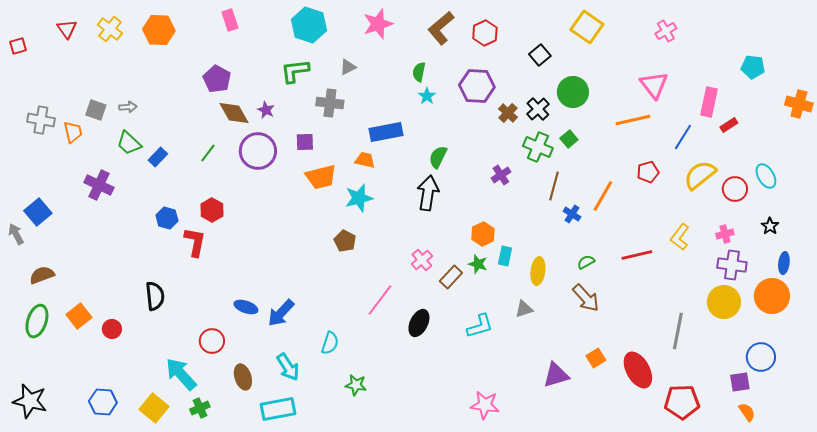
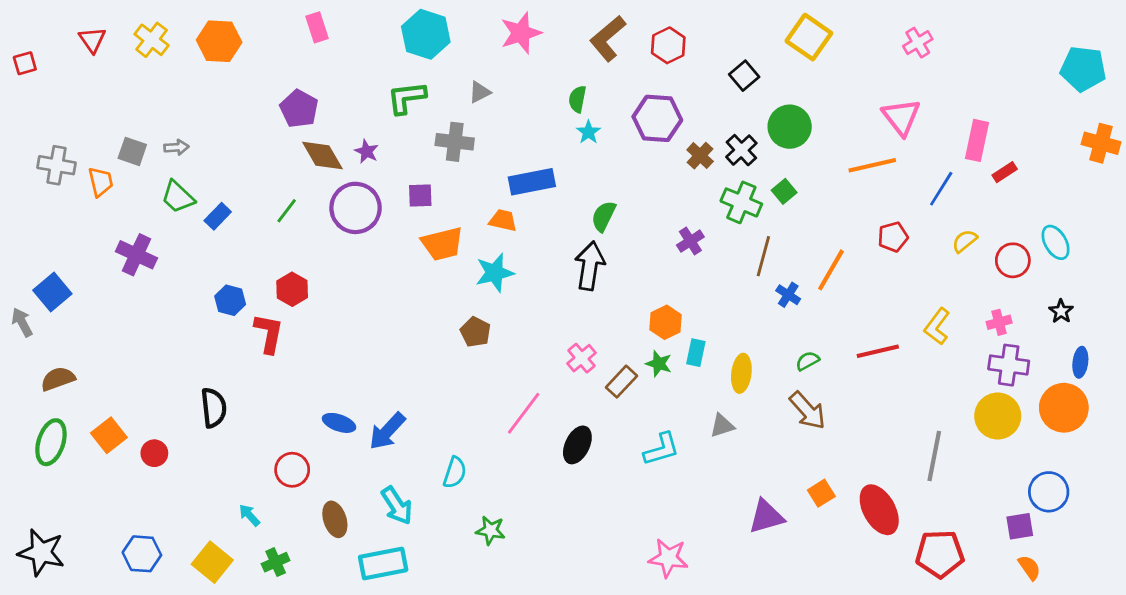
cyan pentagon: (753, 67) -> (1083, 69), moved, size x1.4
yellow semicircle: (700, 175) -> (965, 241), size x0.6
cyan arrow: (181, 374) -> (249, 515), size x0.5

